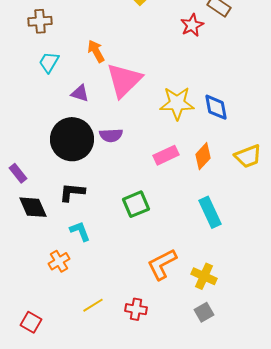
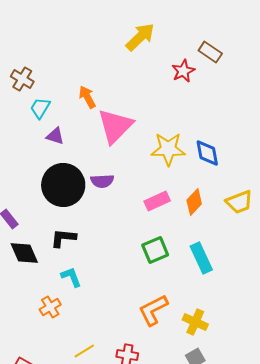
brown cross: (40, 21) -> (22, 79), moved, turned 35
purple triangle: (80, 93) -> (55, 136), moved
green square: (136, 204) -> (155, 250), moved

